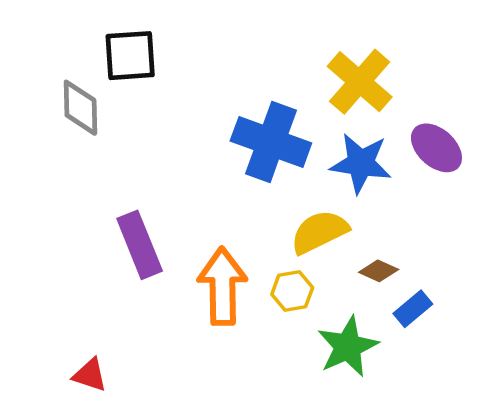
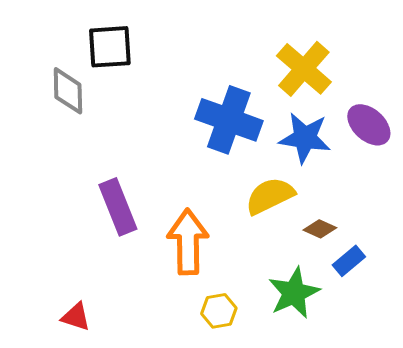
yellow hexagon: (292, 291) -> (219, 311), moved

